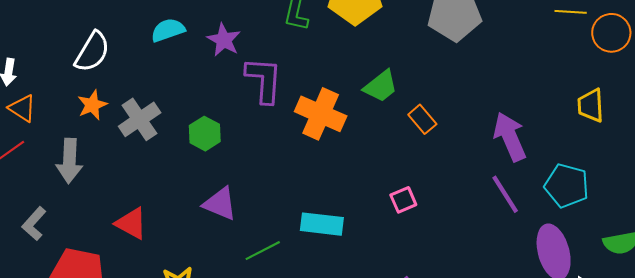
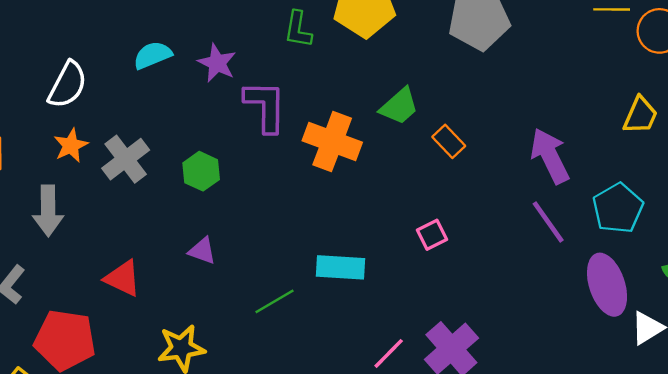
yellow trapezoid: (591, 106) -> (640, 115), turned -150
cyan pentagon: (567, 186) -> (618, 208), turned 30
purple triangle: (220, 204) -> (202, 251), moved, size x0.7

